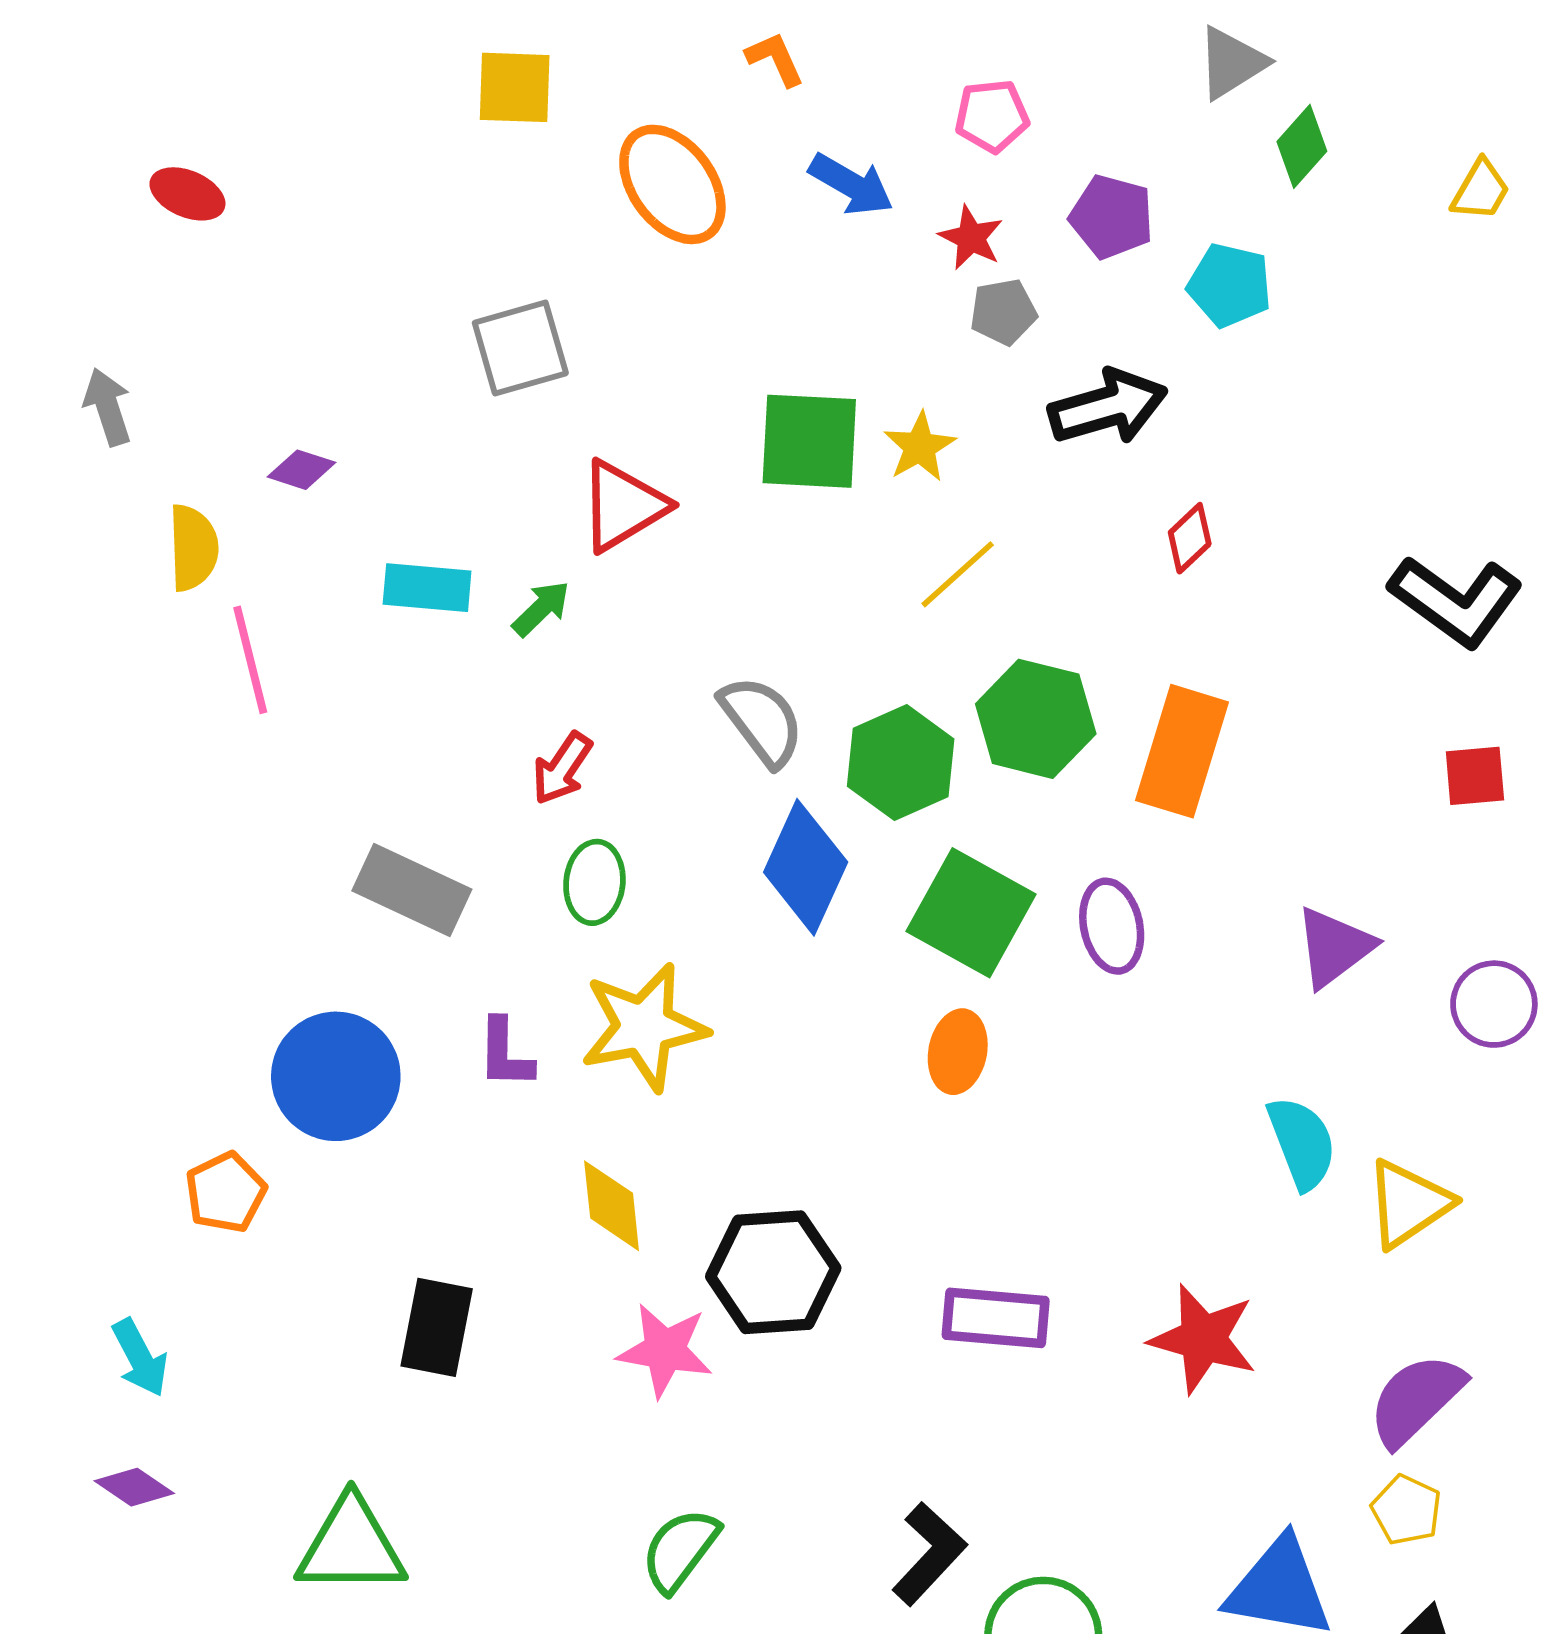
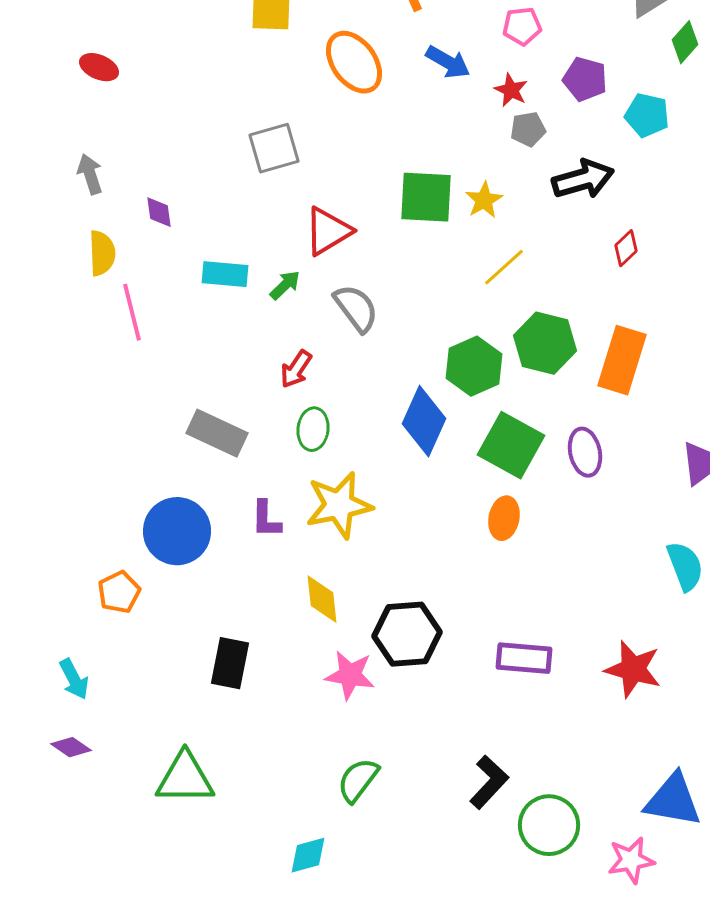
gray arrow: (108, 407) -> (90, 174), moved
purple diamond: (302, 470) -> (159, 212), turned 64
gray semicircle: (762, 721) -> (356, 308), moved

